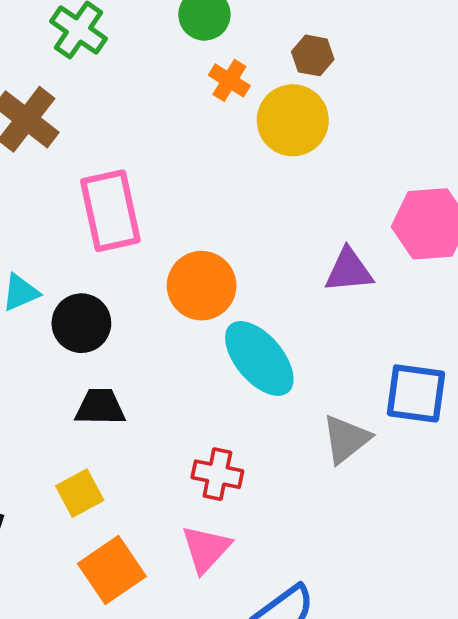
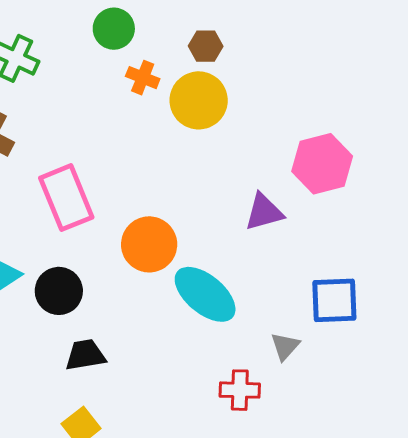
gray triangle: (346, 439) -> (285, 346), size x0.7
red cross: (217, 474) -> (240, 390), moved

